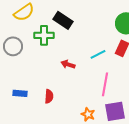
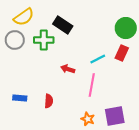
gray circle: (13, 46) -> (15, 40), moved
pink line: (105, 84) -> (92, 85), moved

